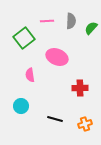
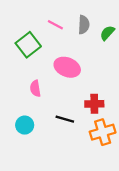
pink line: (47, 21) -> (55, 25), turned 32
black line: (55, 119) -> (65, 119), moved
orange cross: (85, 124) -> (103, 132), moved, size x1.5

